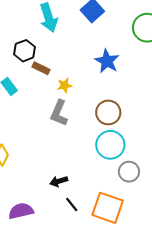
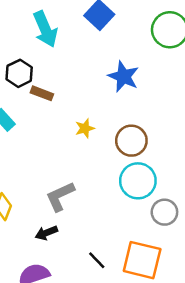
yellow star: (65, 85) -> (85, 128), moved
gray L-shape: (59, 113) -> (60, 196), moved, turned 48
black arrow: (59, 181) -> (46, 233), moved

